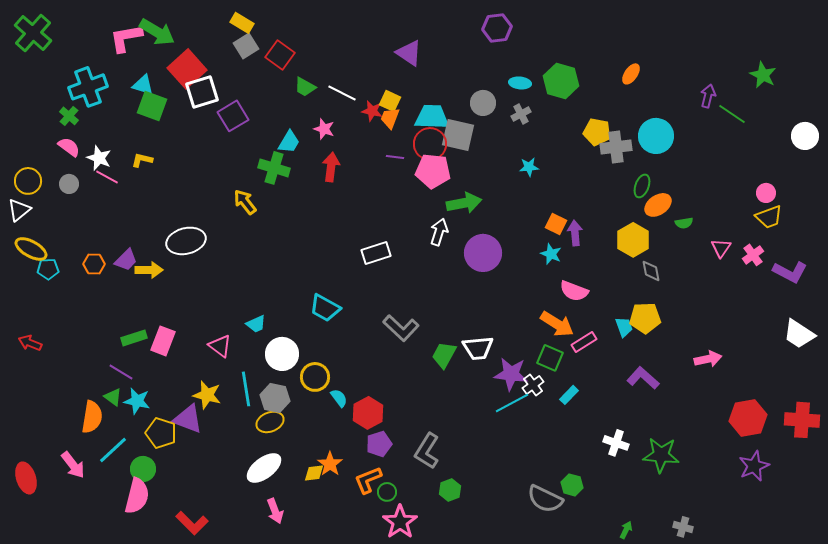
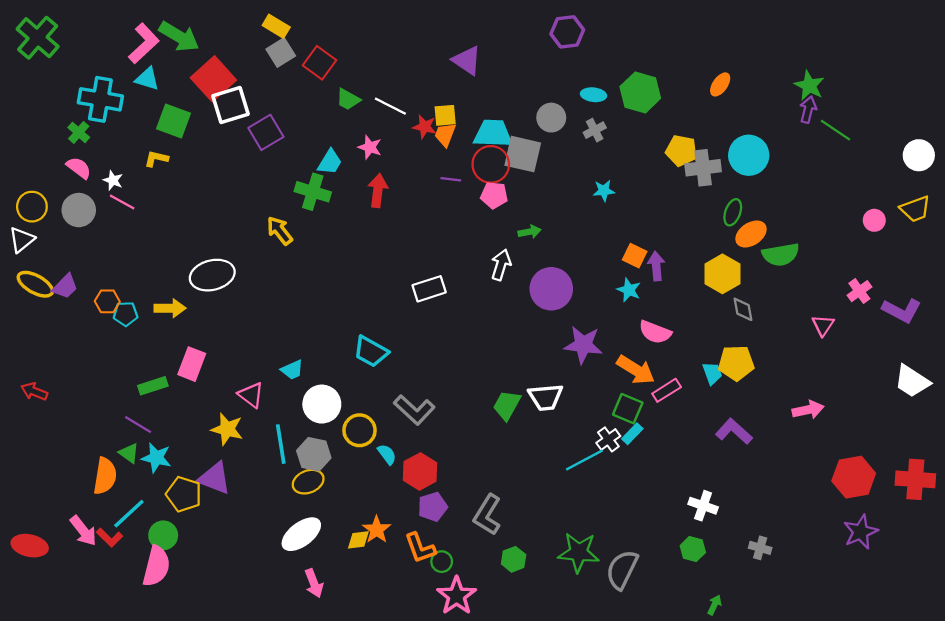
pink L-shape: (126, 38) -> (144, 43), turned 147
green star: (763, 75) -> (809, 86), moved
cyan triangle: (143, 85) -> (147, 79), moved
cyan cross: (88, 87) -> (100, 99), turned 30
yellow square: (390, 101) -> (445, 115), turned -30
white star: (99, 158) -> (113, 180), size x0.7
yellow L-shape: (142, 160) -> (156, 159), moved
pink pentagon: (433, 171) -> (494, 195), size x0.7
gray circle: (69, 184) -> (79, 210), size x1.5
green arrow: (464, 203) -> (530, 232), size x0.6
yellow trapezoid: (769, 217) -> (915, 209), moved
green semicircle: (684, 223) -> (781, 255), size x1.8
pink triangle: (721, 248) -> (823, 325), moved
purple trapezoid: (126, 260) -> (65, 286), moved
cyan pentagon: (48, 269) -> (126, 314), moved
gray L-shape: (401, 328) -> (414, 410), moved
pink rectangle: (163, 341) -> (192, 364), moved
purple star: (511, 374) -> (583, 345), moved
yellow star: (207, 395) -> (227, 429), moved
cyan rectangle: (569, 395) -> (632, 434), moved
green star: (661, 455) -> (579, 552), moved
red ellipse: (26, 478) -> (30, 546), turned -60
orange L-shape: (368, 480) -> (420, 548), turned -88
green hexagon: (572, 485) -> (693, 549), moved
gray semicircle: (545, 499) -> (622, 570), turned 90
red L-shape: (192, 523) -> (110, 538), moved, size x0.7
gray cross: (683, 527) -> (760, 548), moved

